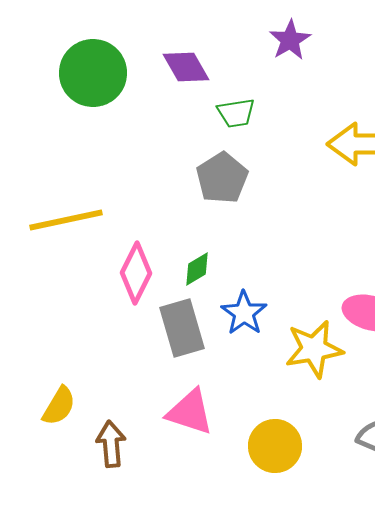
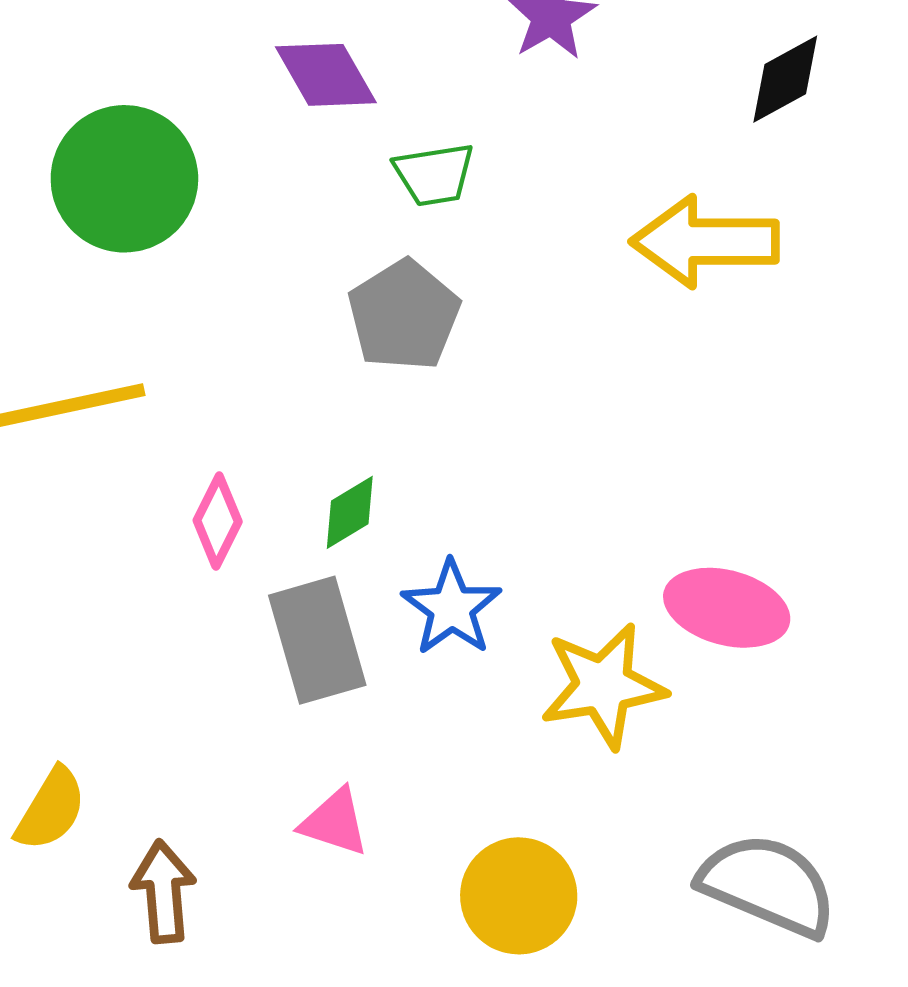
green circle: (93, 73) -> (124, 179), moved
pink diamond: (136, 273) -> (218, 521), size x0.7
pink triangle: (190, 412) -> (335, 822), size x0.7

